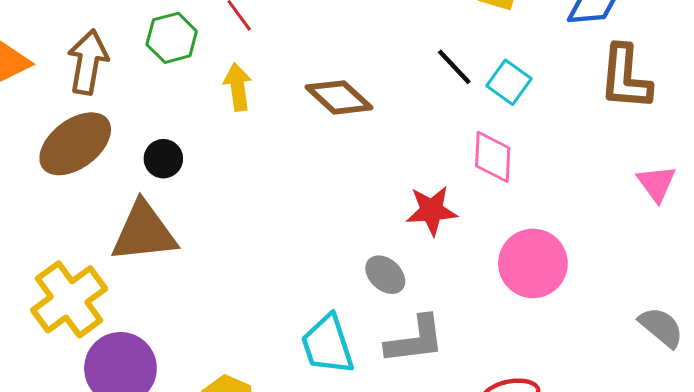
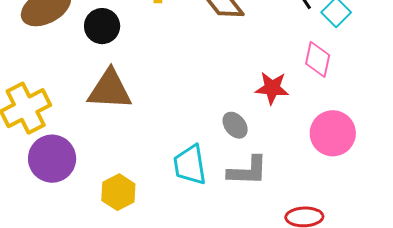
black circle: (163, 159) -> (102, 26), size x1.4
brown triangle: (144, 232) -> (110, 90), moved

